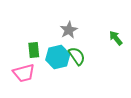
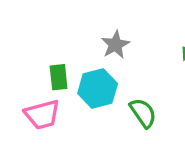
green semicircle: (77, 56) -> (143, 113), moved

